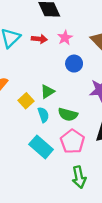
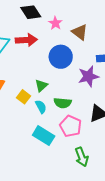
pink star: (65, 38) -> (55, 23), moved
red arrow: (39, 39) -> (26, 40), size x1.5
blue circle: (74, 64) -> (61, 57), size x1.5

